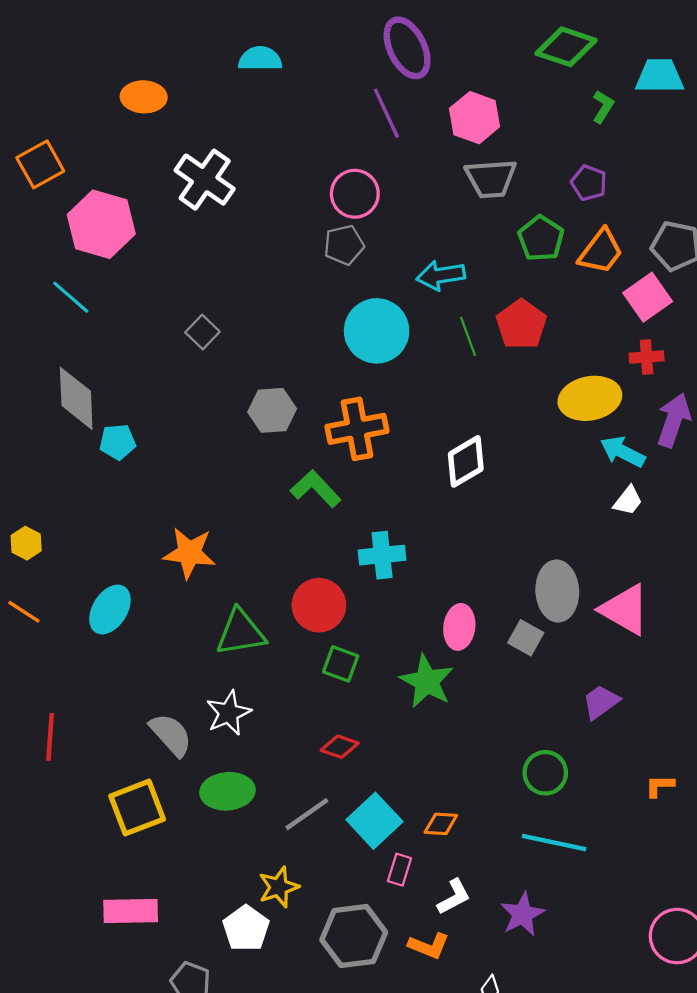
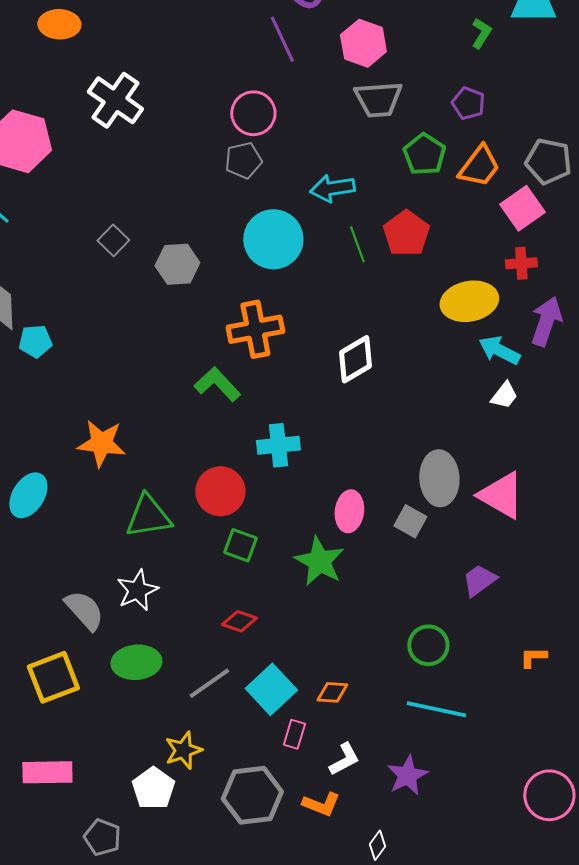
gray hexagon: (272, 410) -> (177, 264), moved

